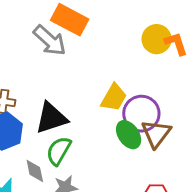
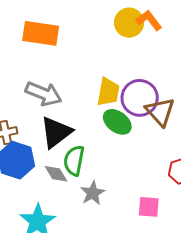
gray arrow: (50, 41) -> (44, 94), moved
green ellipse: (129, 135) -> (117, 122), moved
gray diamond: (35, 171) -> (56, 174), moved

